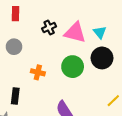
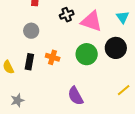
cyan triangle: (100, 32) -> (123, 17), moved
black rectangle: (15, 96) -> (29, 62), moved

